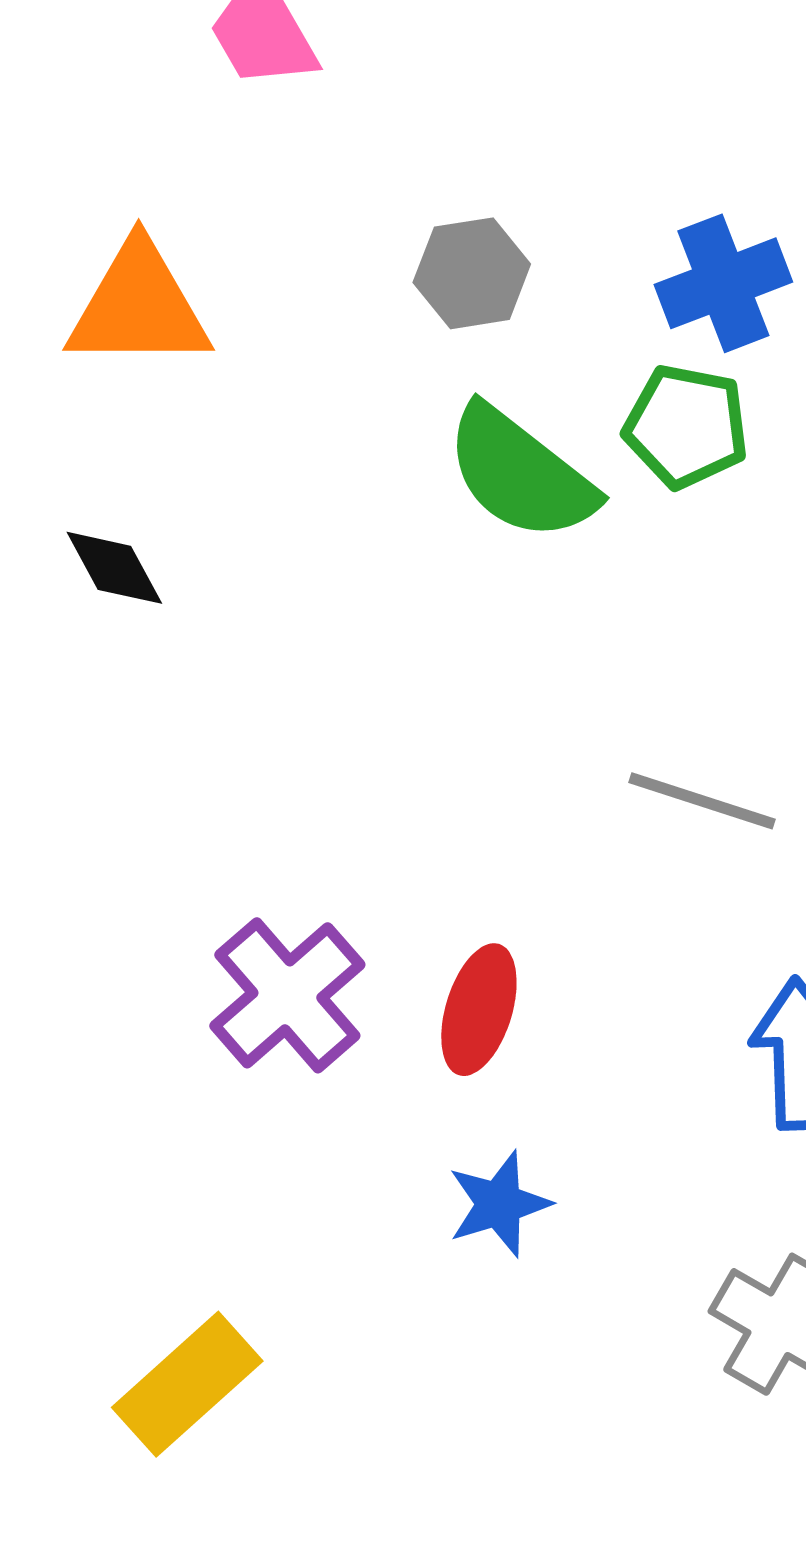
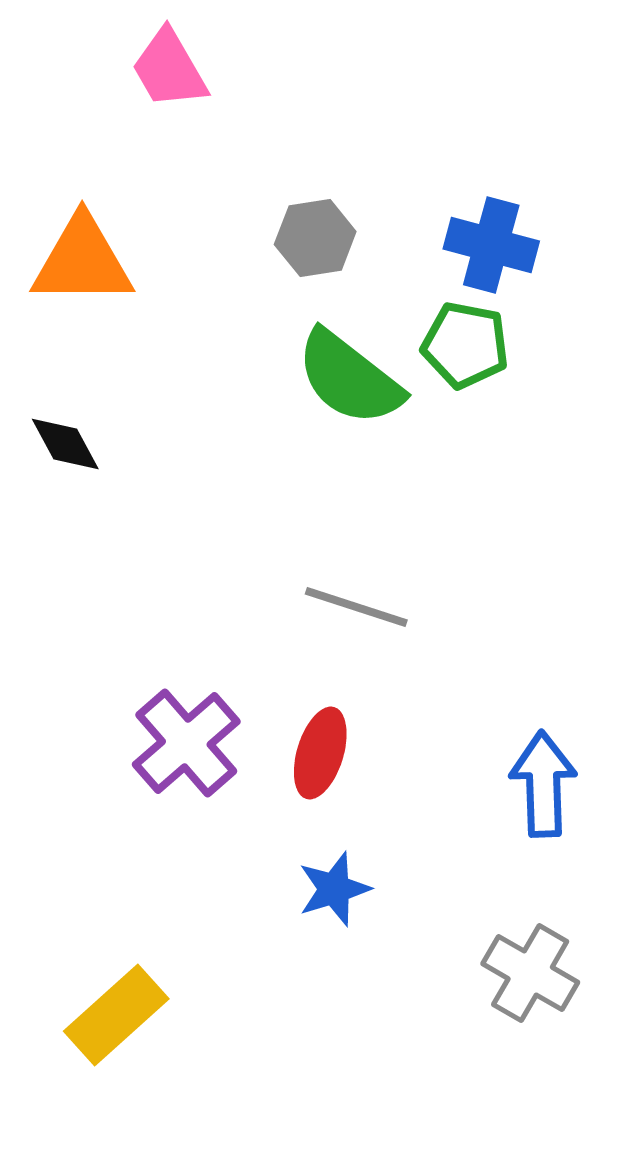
blue cross: (723, 283) -> (491, 245), turned 36
gray line: (702, 801) -> (356, 607), moved

